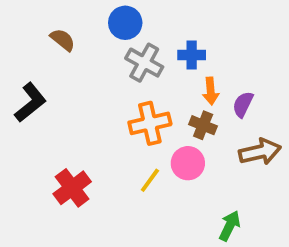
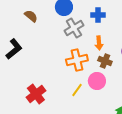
blue cross: (192, 55) -> (98, 15), moved
gray cross: (144, 63) -> (74, 28), turned 30
orange arrow: (211, 91) -> (99, 43), moved

